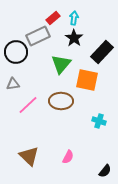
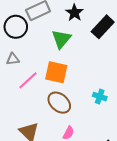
orange square: (87, 80) -> (56, 72), moved
brown ellipse: (61, 101) -> (59, 103), moved, turned 40

